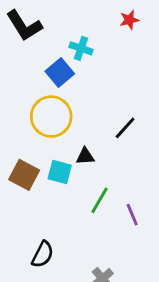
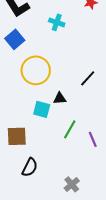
blue square: (60, 72) -> (15, 39), moved
brown square: (24, 175) -> (17, 136), moved, turned -30

